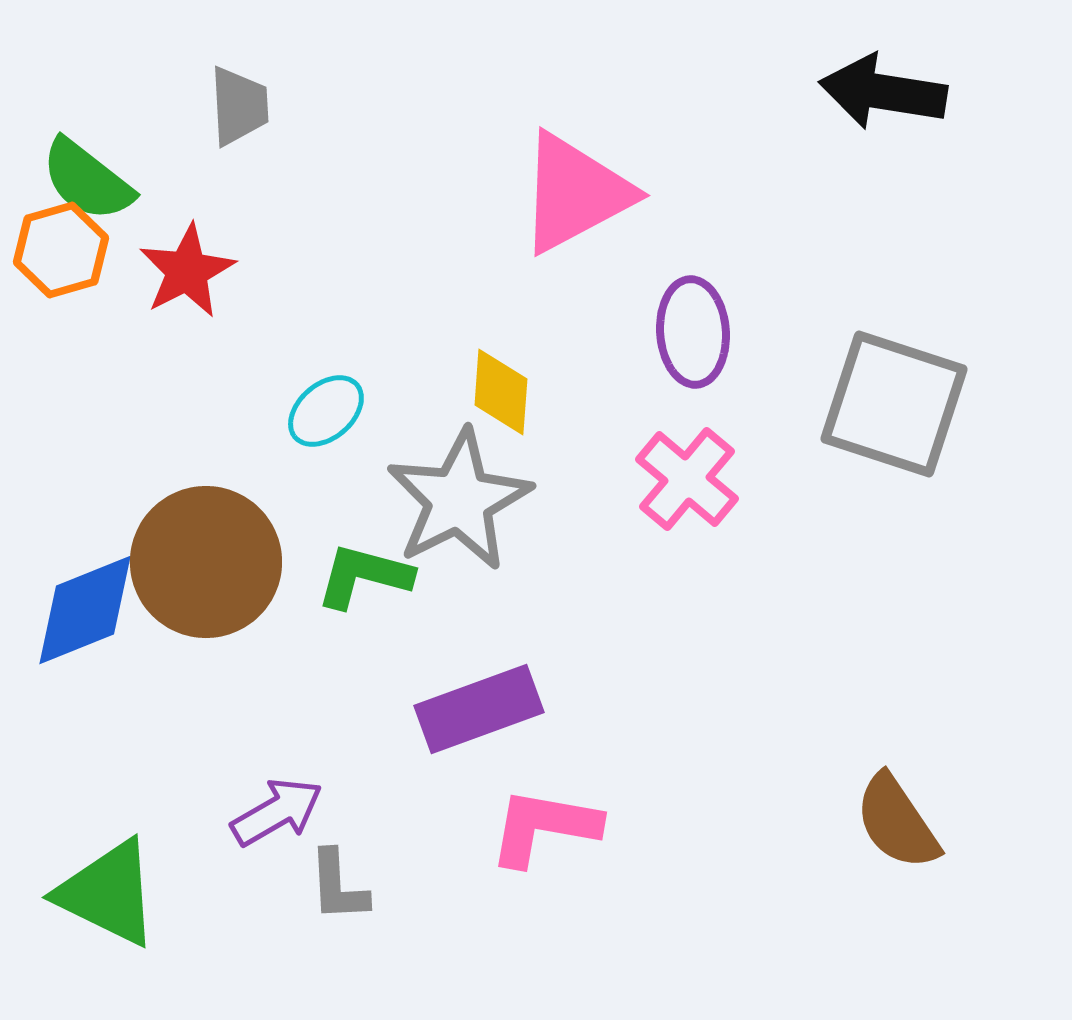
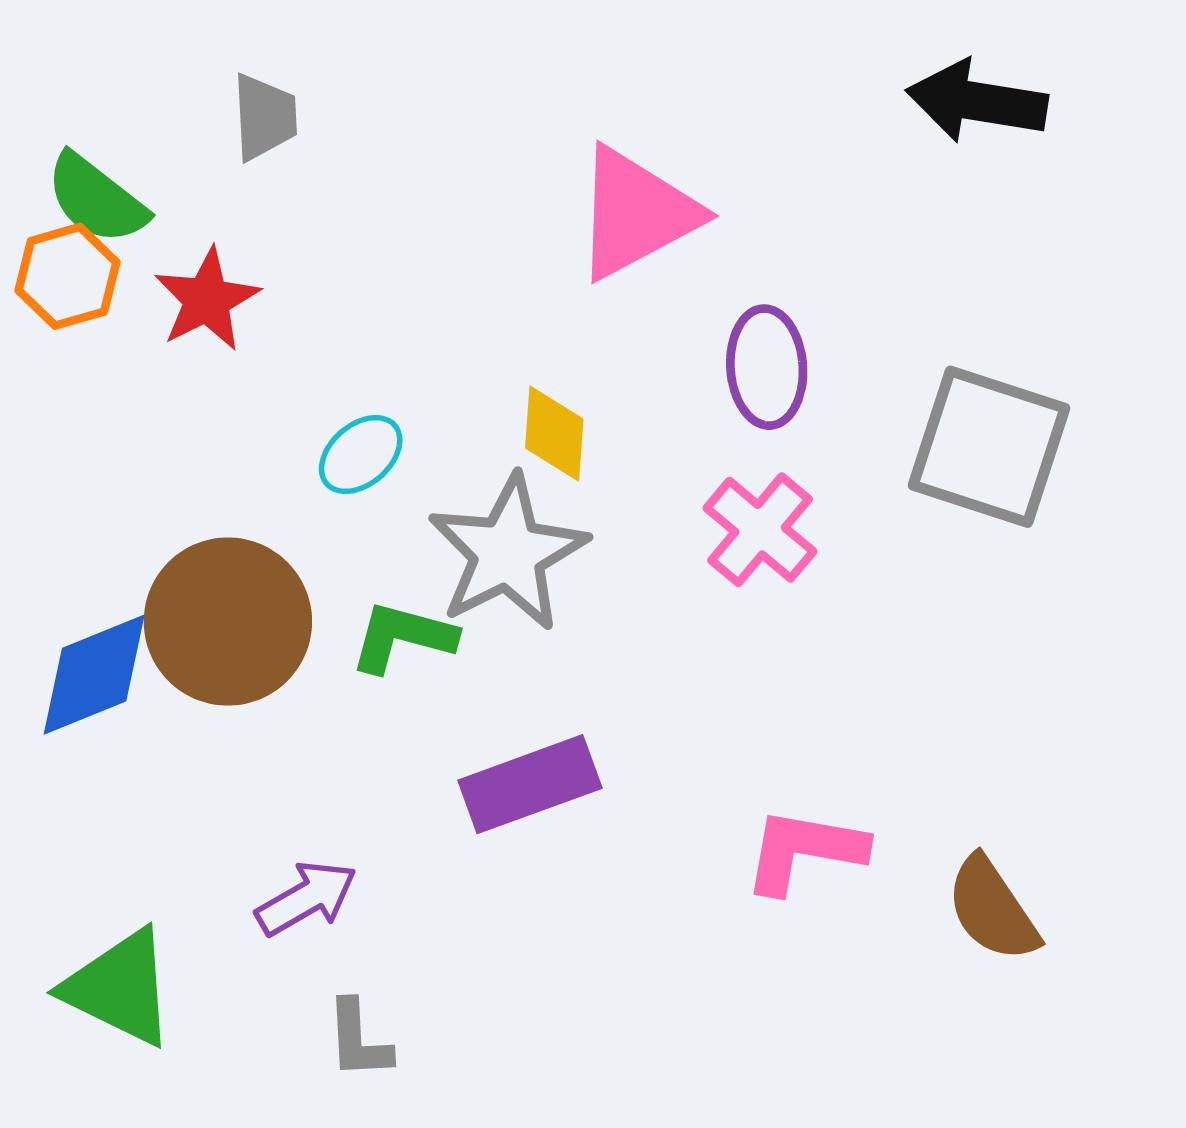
pink L-shape: (544, 827) -> (804, 851), moved
gray L-shape: (338, 886) -> (358, 1040), moved

